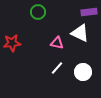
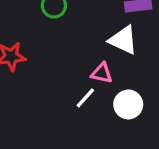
pink triangle: (57, 43) -> (102, 73), moved

